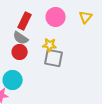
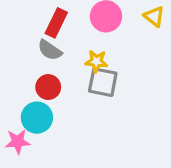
yellow triangle: (86, 17) -> (154, 16), turned -32
red circle: (20, 52) -> (48, 87), moved

